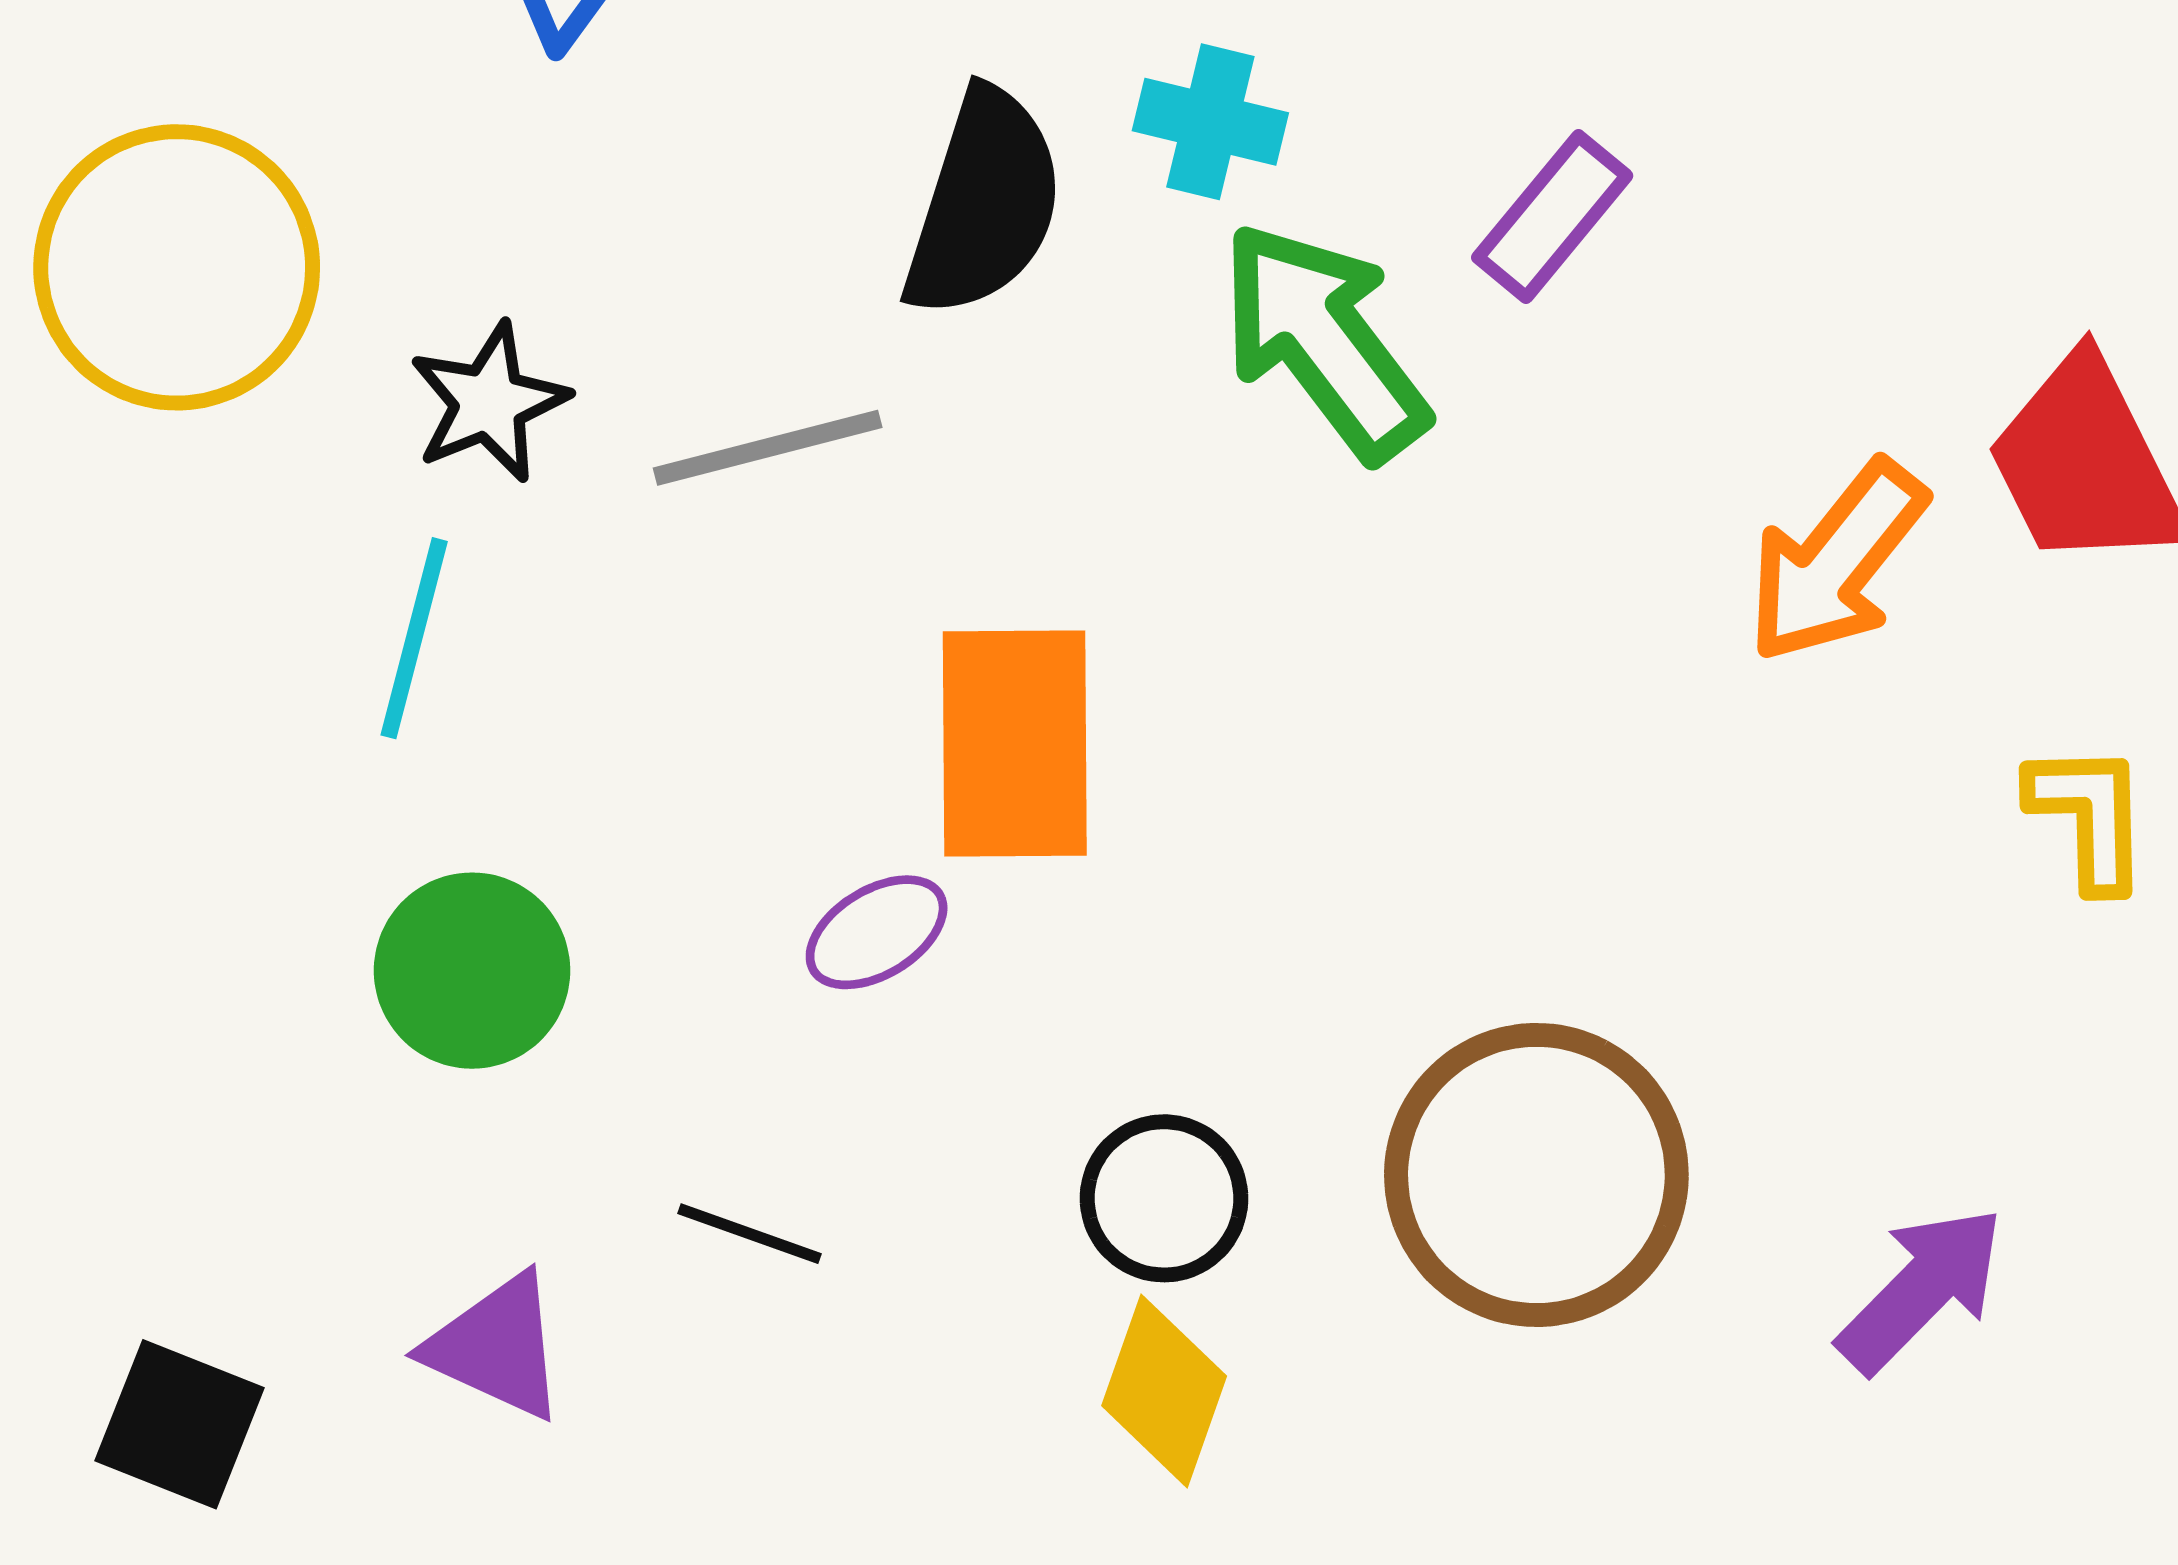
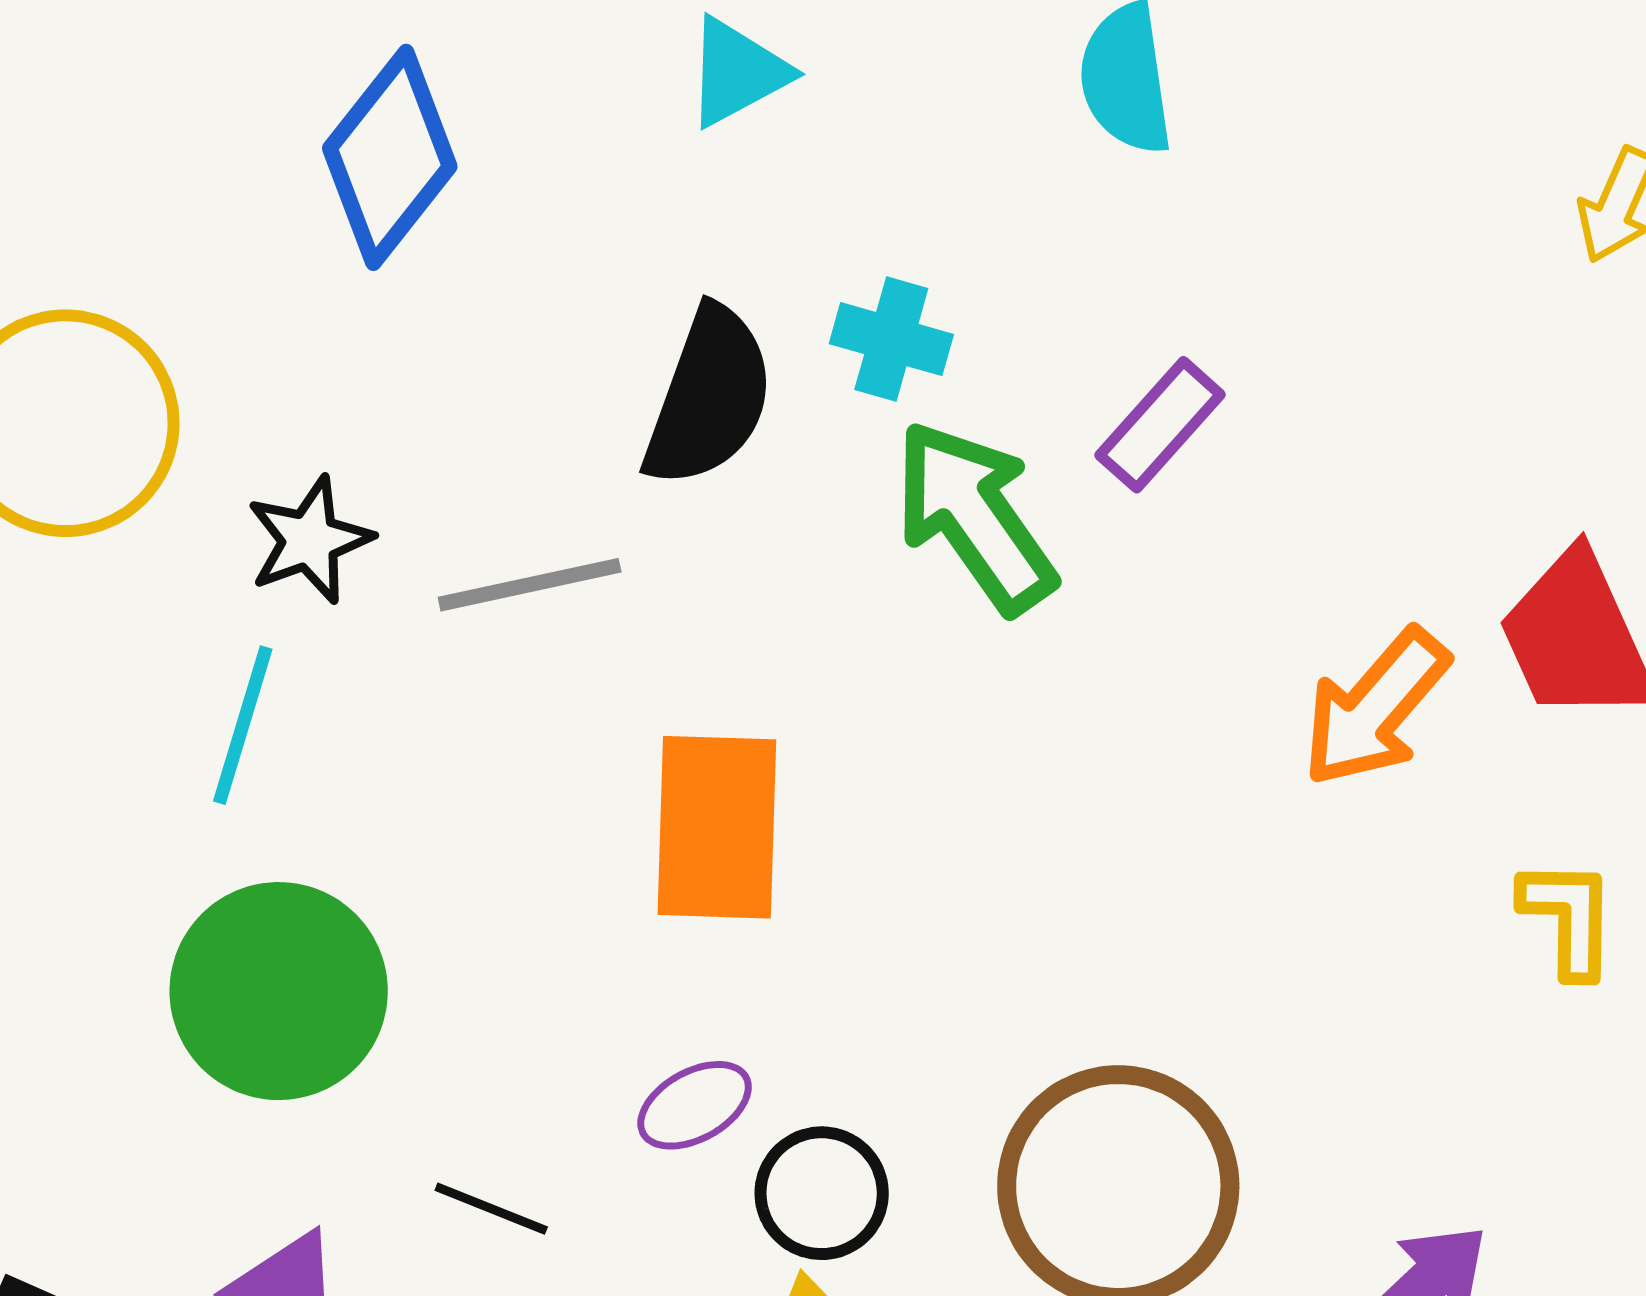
purple ellipse: (877, 932) -> (695, 1105), moved
green circle: (472, 971) -> (279, 991), size x1.4

